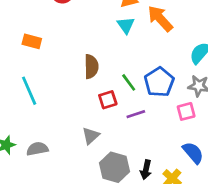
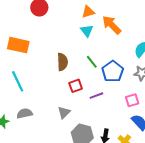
orange rectangle: (32, 41) -> (18, 45), size x1.5
green line: (129, 82) -> (92, 62), moved
pink square: (186, 111) -> (132, 100), moved
gray semicircle: (37, 149) -> (25, 113), moved

